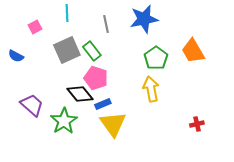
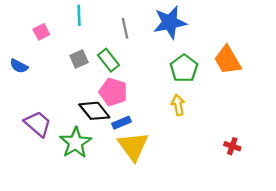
gray square: (67, 50) -> (79, 59), size x0.6
yellow arrow: (151, 89) -> (178, 105), size x0.7
red cross: (197, 124) -> (232, 146), turned 32

